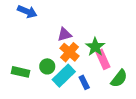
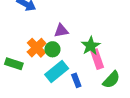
orange cross: (69, 52) -> (37, 48), moved
green circle: (47, 66) -> (52, 49), moved

